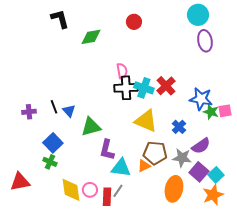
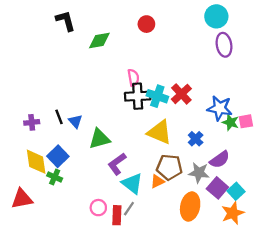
purple L-shape: (107, 150) -> (117, 164), turned 40
cyan triangle: (121, 168) -> (132, 184), turned 30
yellow diamond: (71, 190) -> (36, 162), moved

